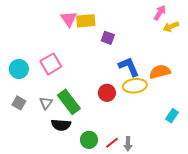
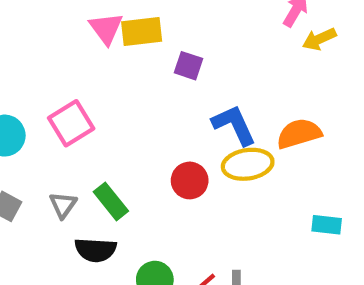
green rectangle: (69, 102) -> (111, 201), size x0.7
cyan rectangle: (172, 116) -> (327, 225), turned 64

